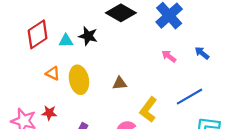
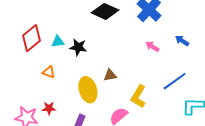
black star: (88, 36) -> (78, 47), moved
yellow ellipse: (79, 80) -> (88, 90), moved

